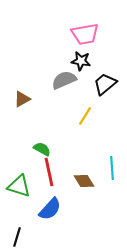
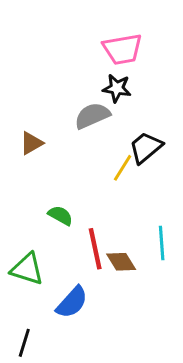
black trapezoid: (105, 84) -> (146, 148), moved
red line: (49, 172) -> (95, 249), moved

